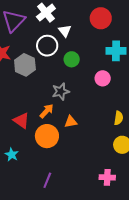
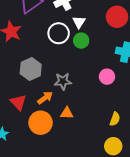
green circle: (72, 59) -> (81, 41), moved
gray hexagon: (25, 65) -> (31, 69), moved

